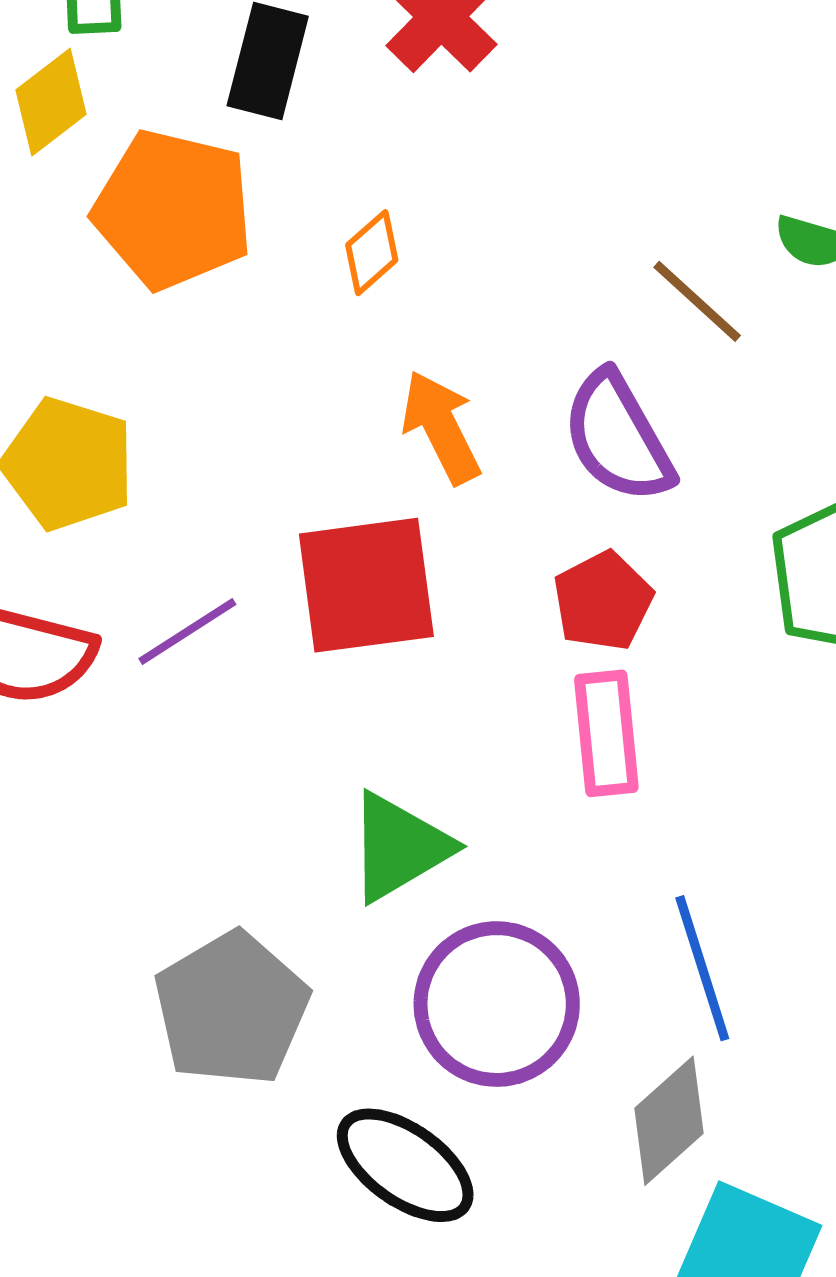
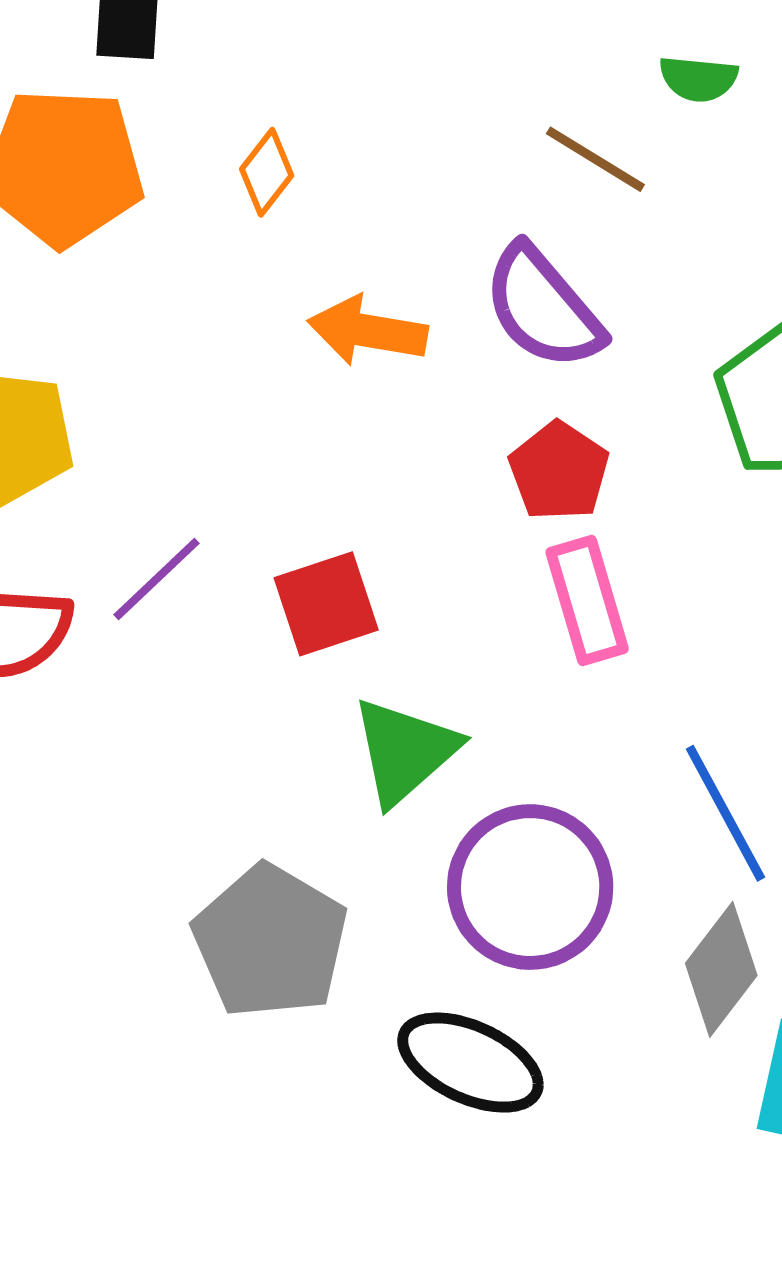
orange arrow: (441, 427) -> (367, 331), turned -43
red square: (366, 585) -> (326, 604), moved, size x0.7

